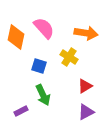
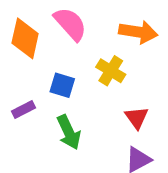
red triangle: (85, 86) -> (137, 118), turned -35
purple rectangle: (21, 111) -> (23, 110), moved

